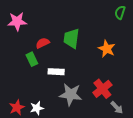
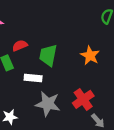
green trapezoid: (71, 38) -> (48, 55), moved

